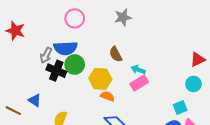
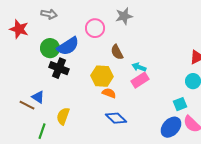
pink circle: (75, 18) -> (95, 28), moved
blue semicircle: (65, 48) -> (68, 46), turned -30
gray arrow: (46, 55) -> (49, 14), moved, turned -105
green circle: (75, 65) -> (50, 48), moved
brown line: (13, 111) -> (27, 105), moved

